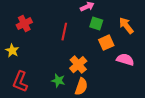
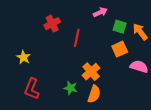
red cross: (24, 24) -> (52, 24), moved
green square: (96, 24) -> (120, 27), moved

